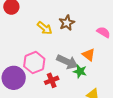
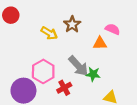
orange triangle: (89, 55) -> (100, 43), moved, turned -32
gray arrow: (67, 62) -> (78, 66), turned 30

